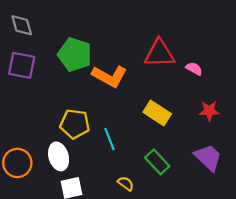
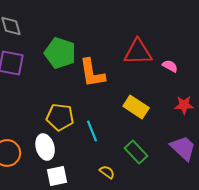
orange L-shape: (109, 76) -> (92, 73), turned 52

